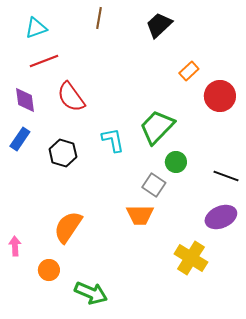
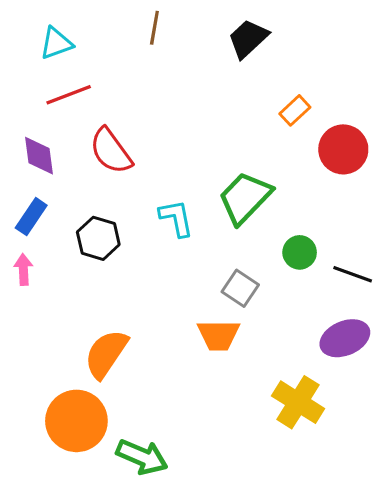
green circle: (176, 162) -> (300, 252), moved
pink arrow: (15, 246) -> (23, 270), moved
orange circle: (49, 270) -> (76, 421), size x1.8

